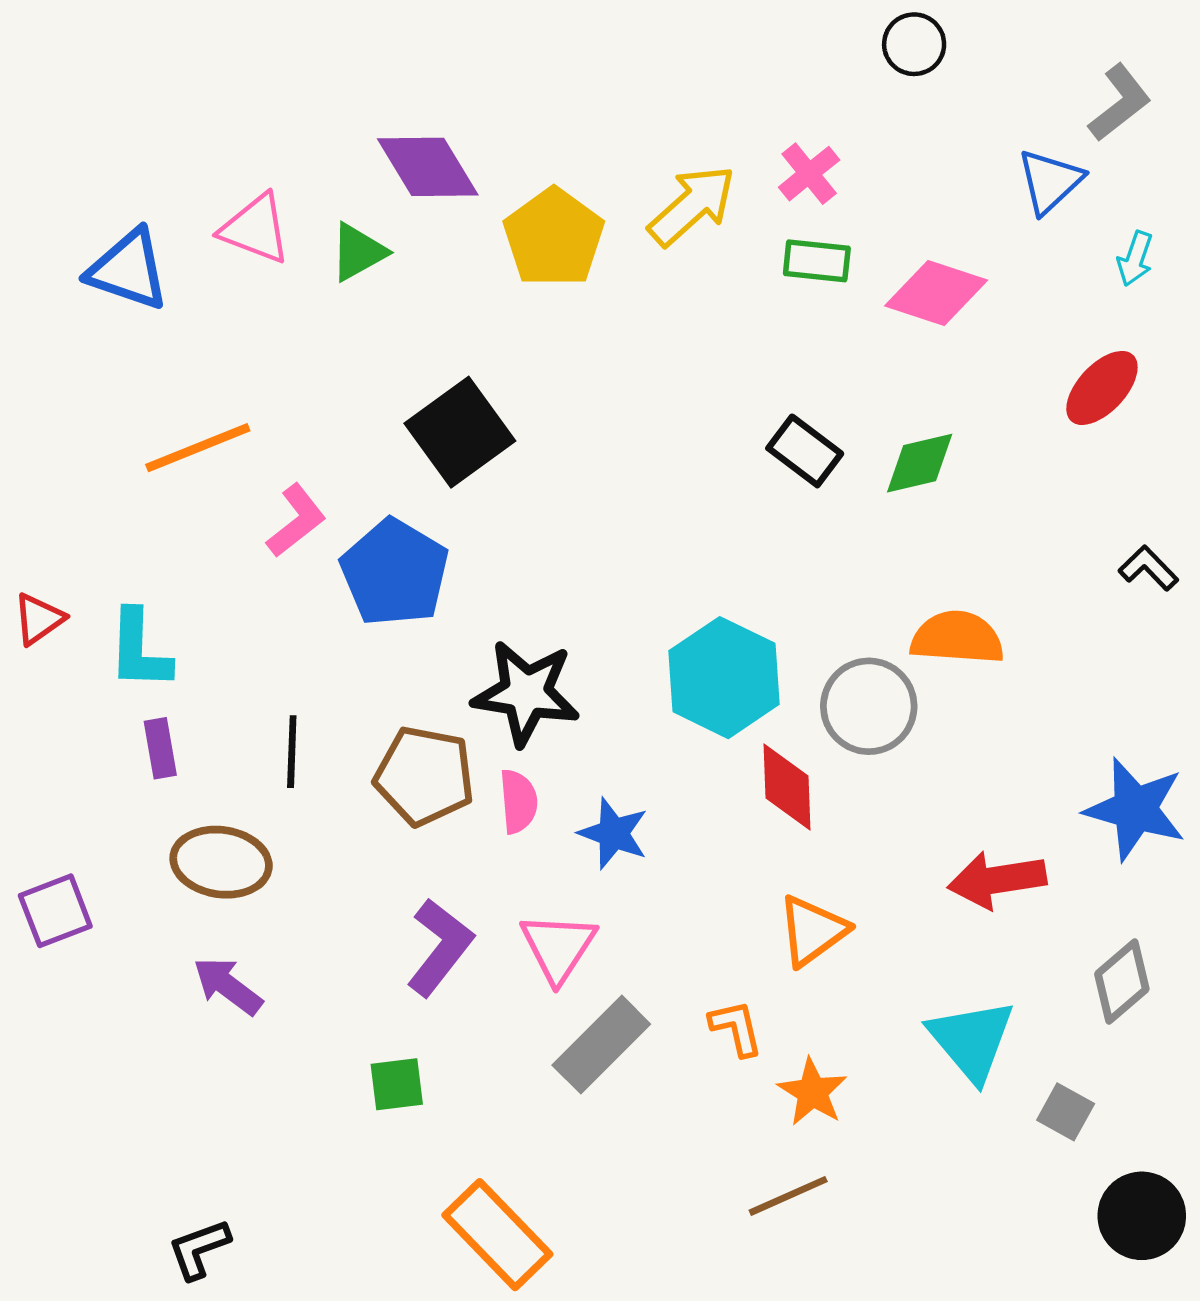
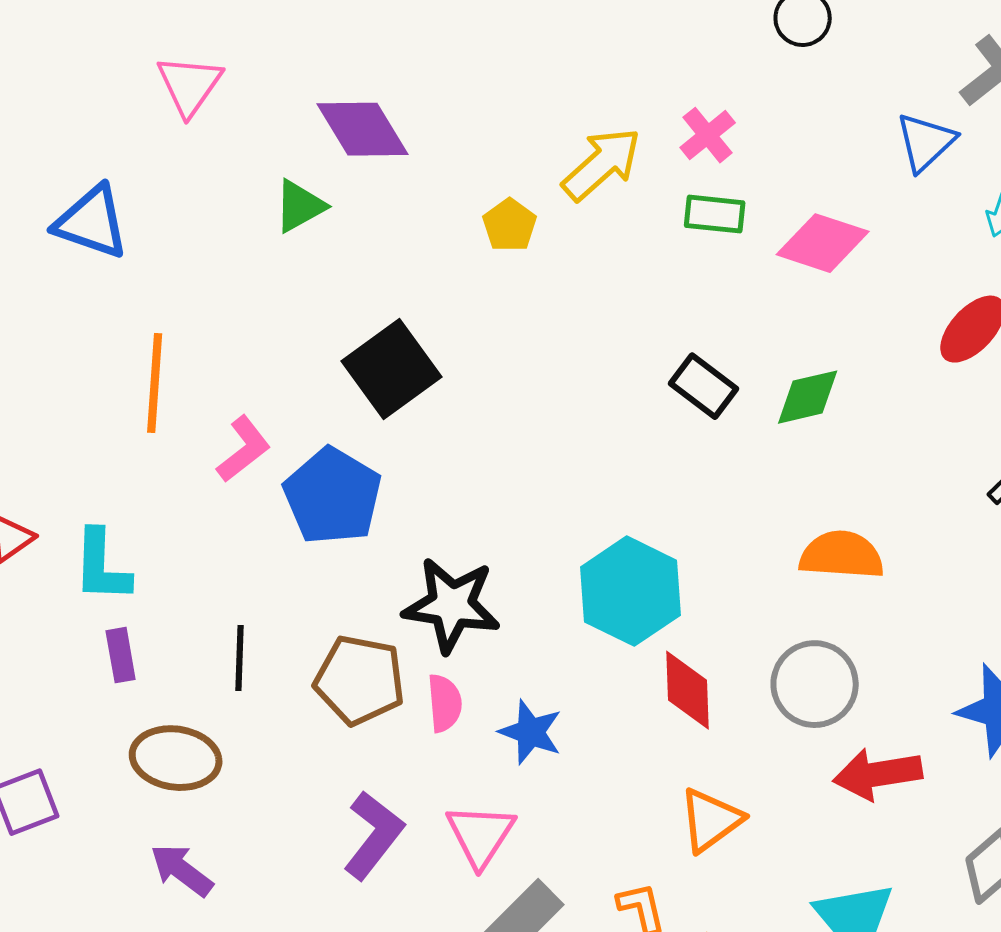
pink triangle: (255, 229) -> (190, 85), moved, turned 44
yellow pentagon: (554, 238) -> (510, 225), moved, size x0.6
orange line: (198, 448) -> (155, 383), turned -64
gray circle: (869, 706) -> (815, 684), moved

